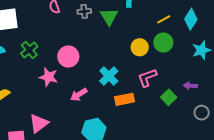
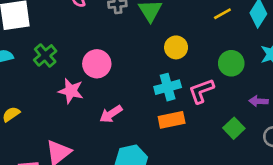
green circle: (163, 43) -> (231, 63), moved
yellow circle: (140, 47) -> (176, 47), moved
cyan cross: (109, 76) -> (168, 87), moved, turned 30
green square: (169, 97) -> (234, 128), moved

